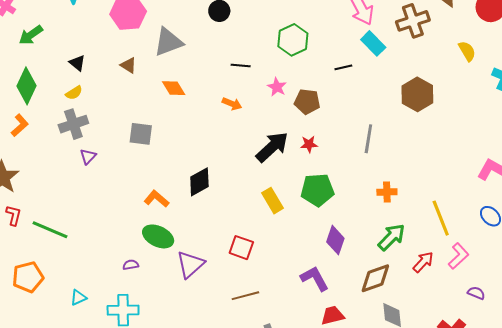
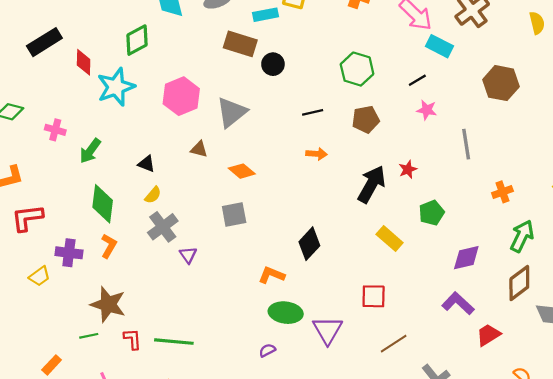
yellow semicircle: (467, 51) -> (537, 23), turned 35
pink star: (277, 87) -> (427, 110), moved
orange diamond: (174, 88) -> (242, 171), moved
brown pentagon: (307, 102) -> (366, 119), moved
green pentagon: (317, 190) -> (432, 213), size x0.7
purple diamond: (335, 240) -> (466, 258), turned 76

